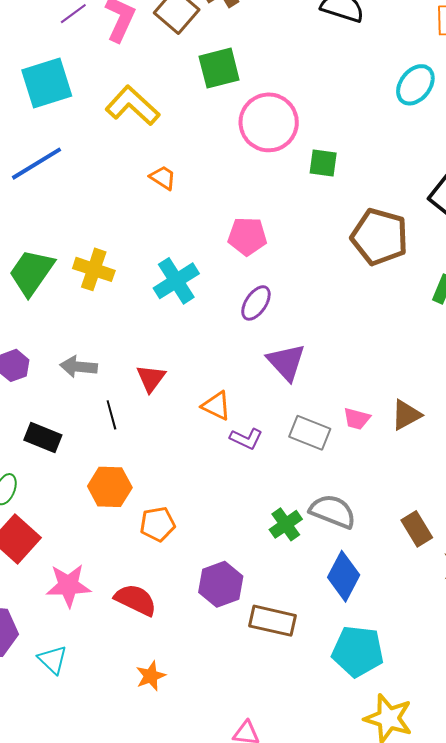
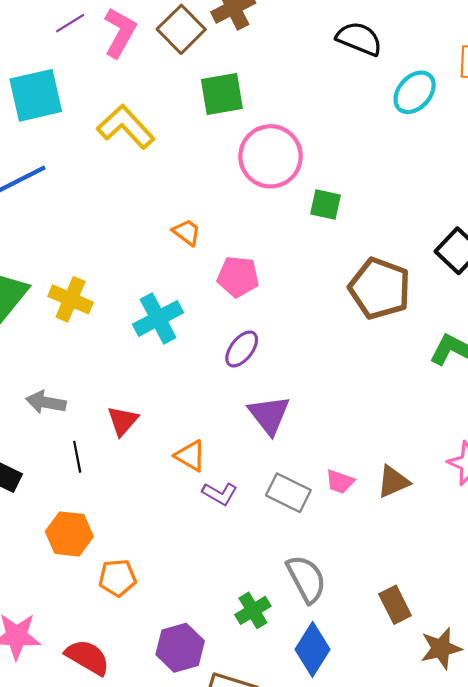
cyan ellipse: (415, 85) -> (415, 92), moved
orange trapezoid: (163, 178) -> (187, 232), moved
gray semicircle: (333, 511) -> (306, 579), turned 36
green cross: (286, 524) -> (253, 610), moved

